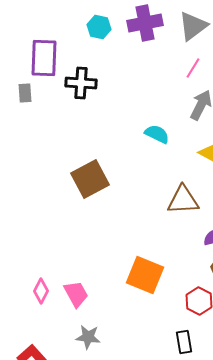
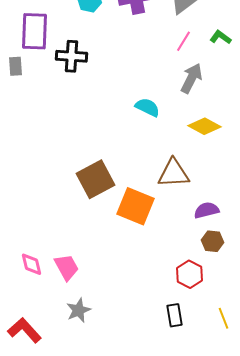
brown square: (90, 179) -> (96, 179), moved
orange square: (145, 275) -> (136, 206), moved
pink diamond: (41, 291) -> (32, 264), turned -40
gray star: (88, 337) -> (78, 310), turned -30

